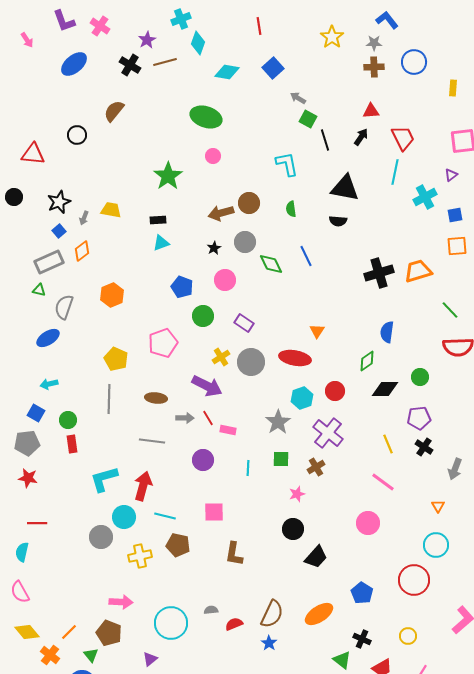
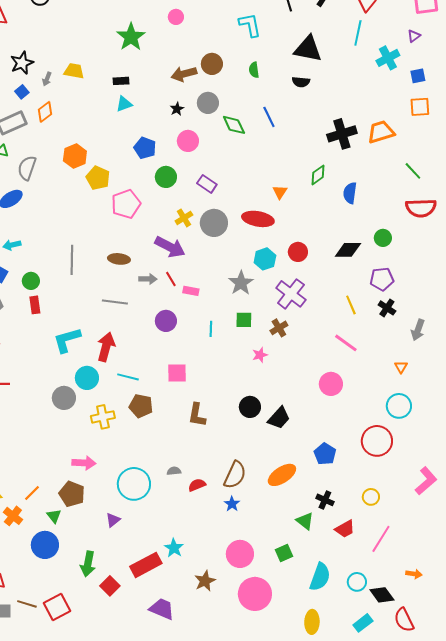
yellow pentagon: (116, 359) -> (98, 178), moved
green diamond: (367, 361) -> (318, 175), moved
black circle: (293, 529) -> (250, 407), moved

